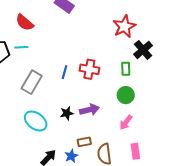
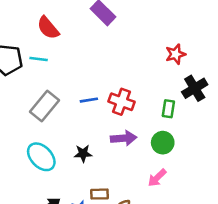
red star: (124, 26) -> (176, 54), size x0.7
blue line: (65, 72) -> (89, 100), turned 56
purple arrow: (90, 110) -> (124, 138), moved

